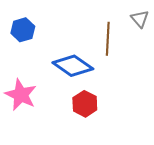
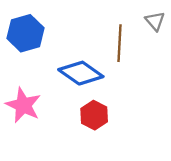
blue hexagon: (23, 30) -> (25, 33), size x1.4

